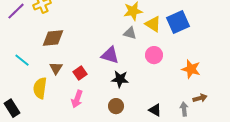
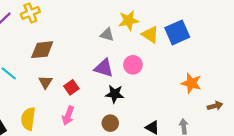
gray triangle: (130, 33) -> (107, 35), moved
pink circle: (154, 55) -> (133, 65), moved
yellow semicircle: (40, 88) -> (28, 119), moved
brown arrow: (200, 98) -> (215, 106), moved

